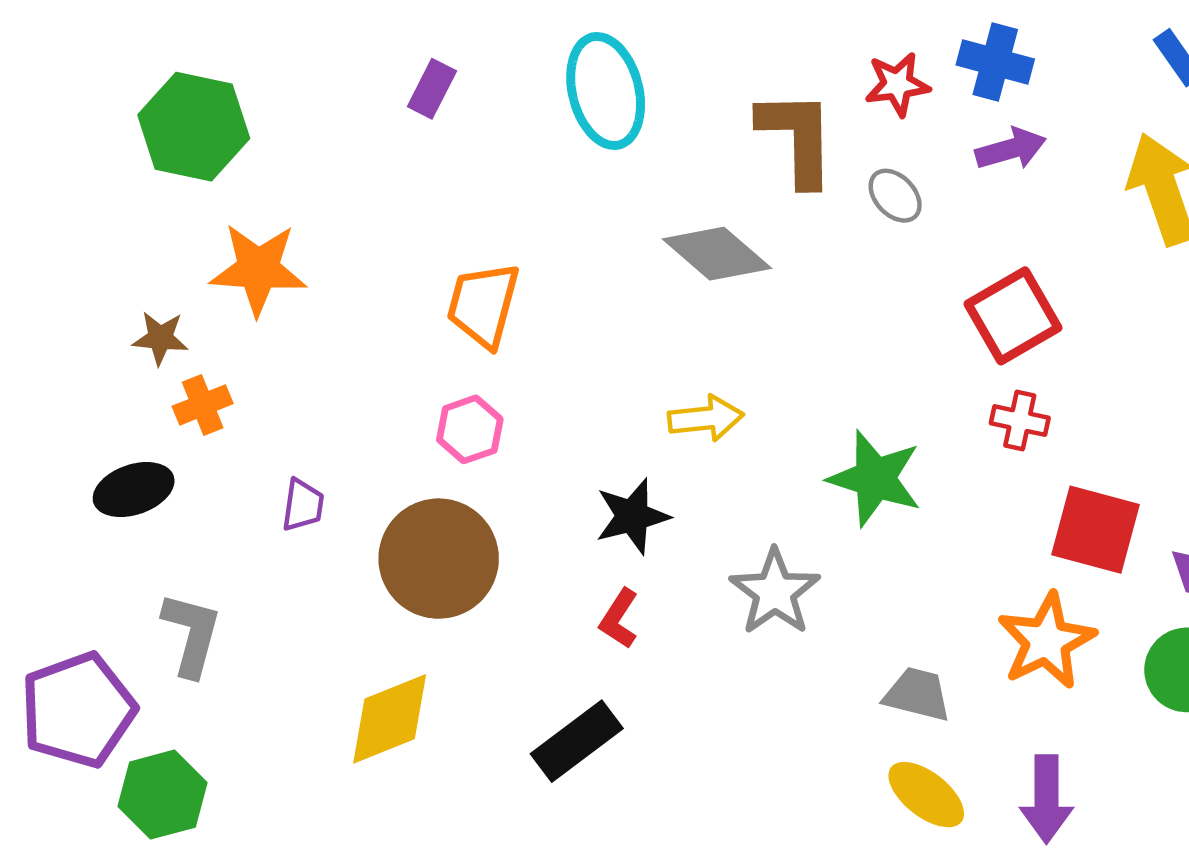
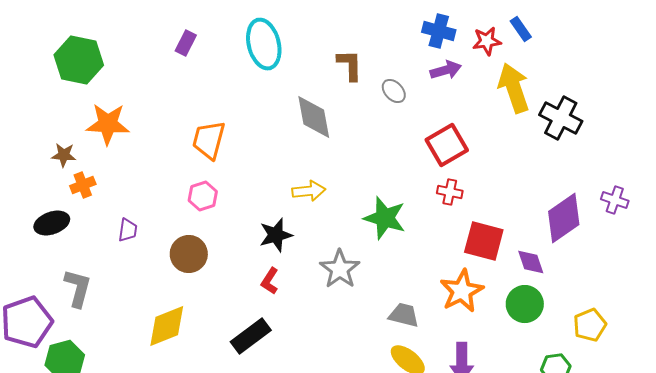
red star: (897, 84) -> (487, 41), moved
brown L-shape: (797, 138) -> (350, 65), size x0.7
gray diamond: (717, 254) -> (314, 117), turned 39
brown circle: (439, 559) -> (189, 254), size x0.7

